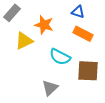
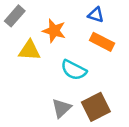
yellow triangle: (24, 41) -> (29, 50), turned 30
brown square: (88, 71) -> (96, 107), moved, turned -30

